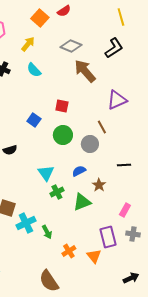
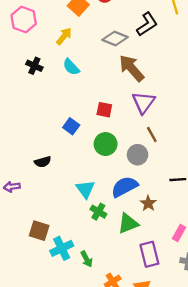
black L-shape: (114, 48) -> (147, 24), moved
purple triangle: (117, 100) -> (143, 103), moved, turned -30
blue semicircle: (79, 171) -> (124, 187), size x1.6
green cross: (57, 192) -> (98, 212), turned -32
purple rectangle: (108, 237) -> (149, 254), moved

